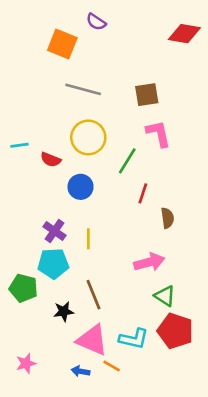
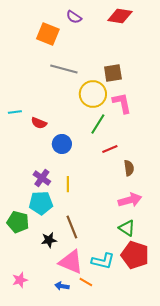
red diamond: (184, 34) -> (120, 16), moved
yellow circle: (88, 137) -> (93, 94), moved
red line: (143, 193) -> (110, 149), turned 49
pink arrow: (149, 262) -> (130, 200), moved

